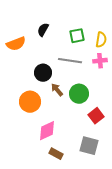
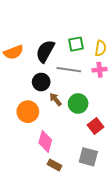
black semicircle: (43, 30) -> (45, 51), moved, size x1.6
pink diamond: (47, 131) -> (45, 141), turned -50

